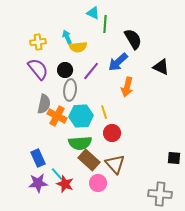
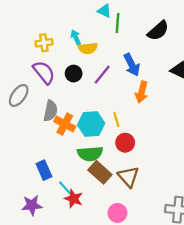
black semicircle: (133, 39) -> (158, 31), moved, turned 80
blue arrow: (118, 62) -> (132, 65), turned -75
gray ellipse: (70, 90) -> (19, 95), moved, turned 30
purple star: (38, 183) -> (32, 205), moved
pink circle: (98, 183) -> (117, 213), moved

